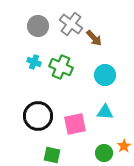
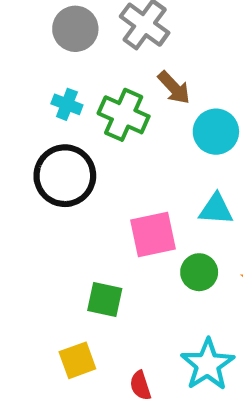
brown arrow: (94, 38) -> (174, 88), moved
black circle: (38, 116) -> (65, 176), moved
green circle: (104, 153) -> (199, 272), moved

